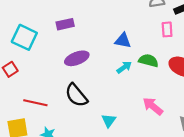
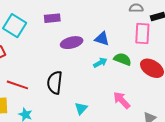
pink rectangle: (167, 29) -> (142, 33), size x1.5
purple ellipse: (77, 58) -> (72, 43), moved
black semicircle: (76, 95) -> (55, 83), turned 40

